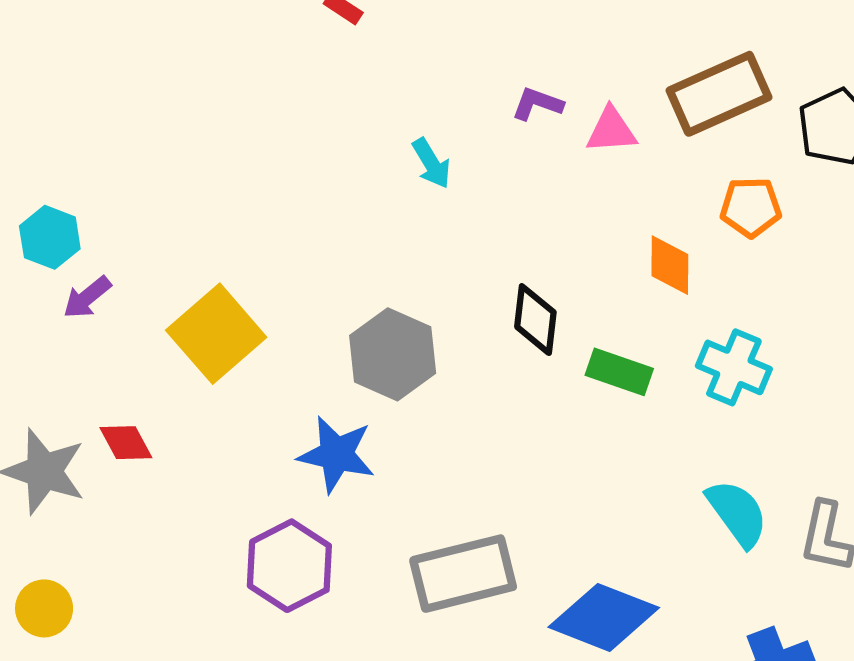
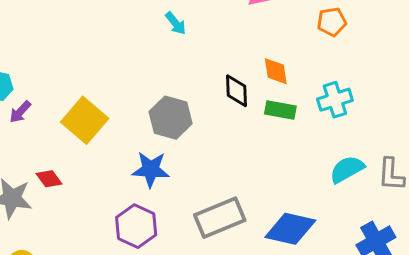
orange diamond: (670, 265) -> (276, 71), moved
cyan cross: (734, 367) -> (335, 100), turned -32
cyan semicircle: (737, 513) -> (347, 169), turned -75

